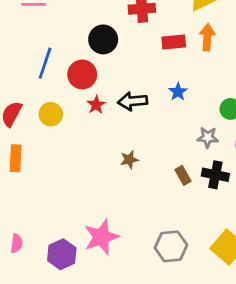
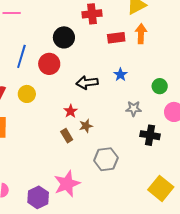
red star: (96, 105) -> (71, 111), moved
gray star: (208, 137) -> (134, 109), moved
brown rectangle: (183, 175) -> (67, 136), moved
gray hexagon: (171, 246) -> (106, 159), moved

